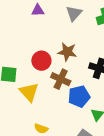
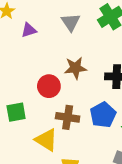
brown cross: (61, 79) -> (68, 117), moved
yellow triangle: (29, 92) -> (46, 140), moved

